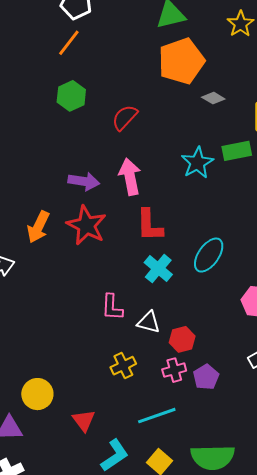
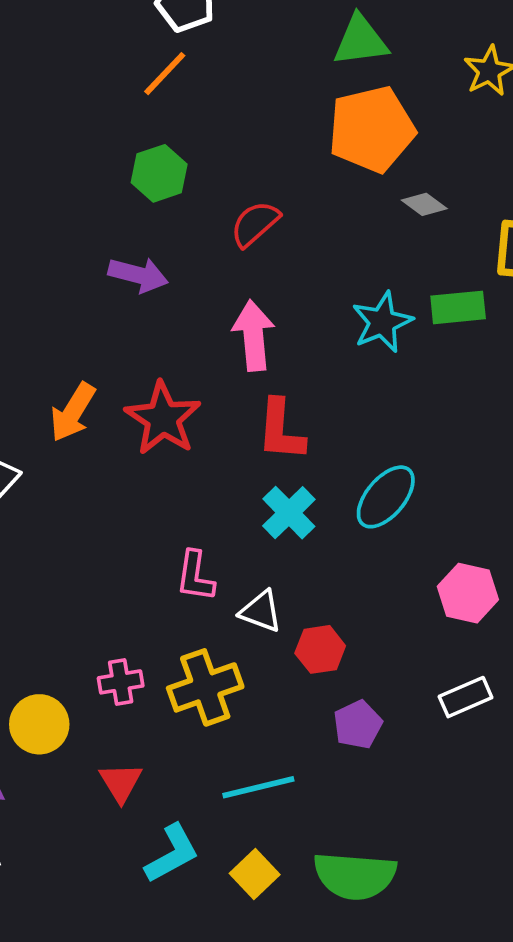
purple arrow: (84, 181) -> (138, 275), moved
yellow cross: (123, 366) -> (205, 687), size x1.5
pink cross: (174, 370) -> (121, 682), moved

